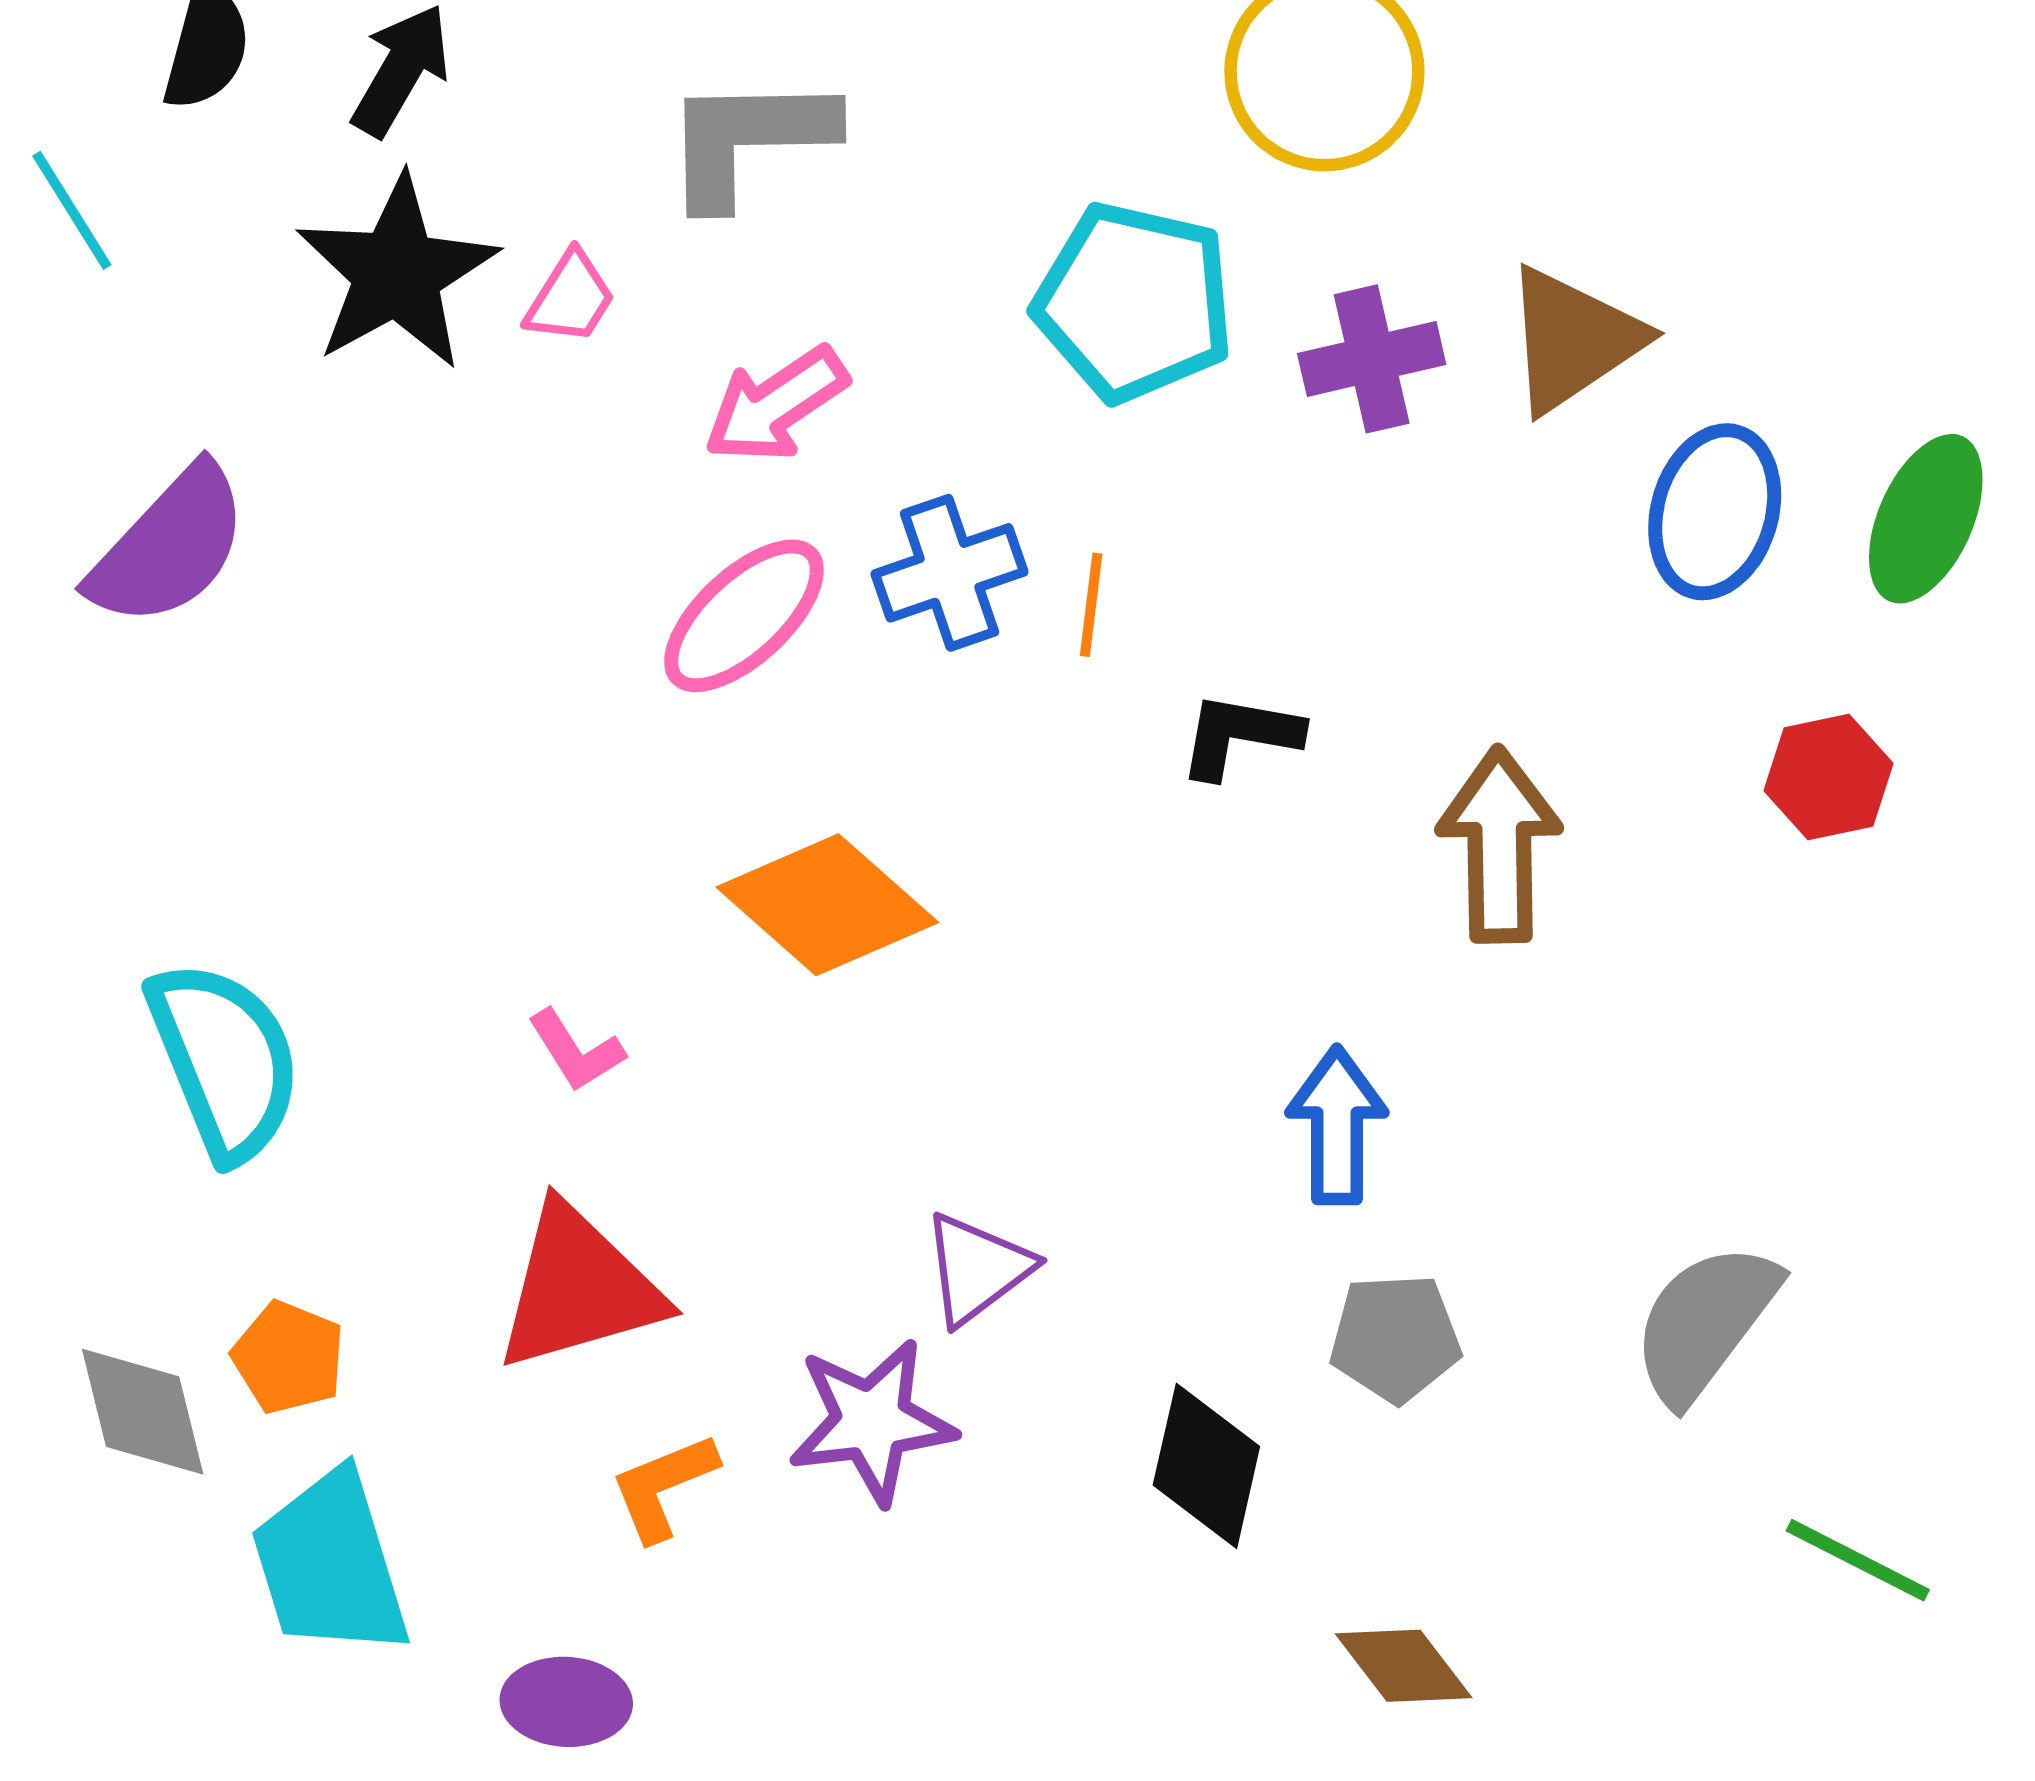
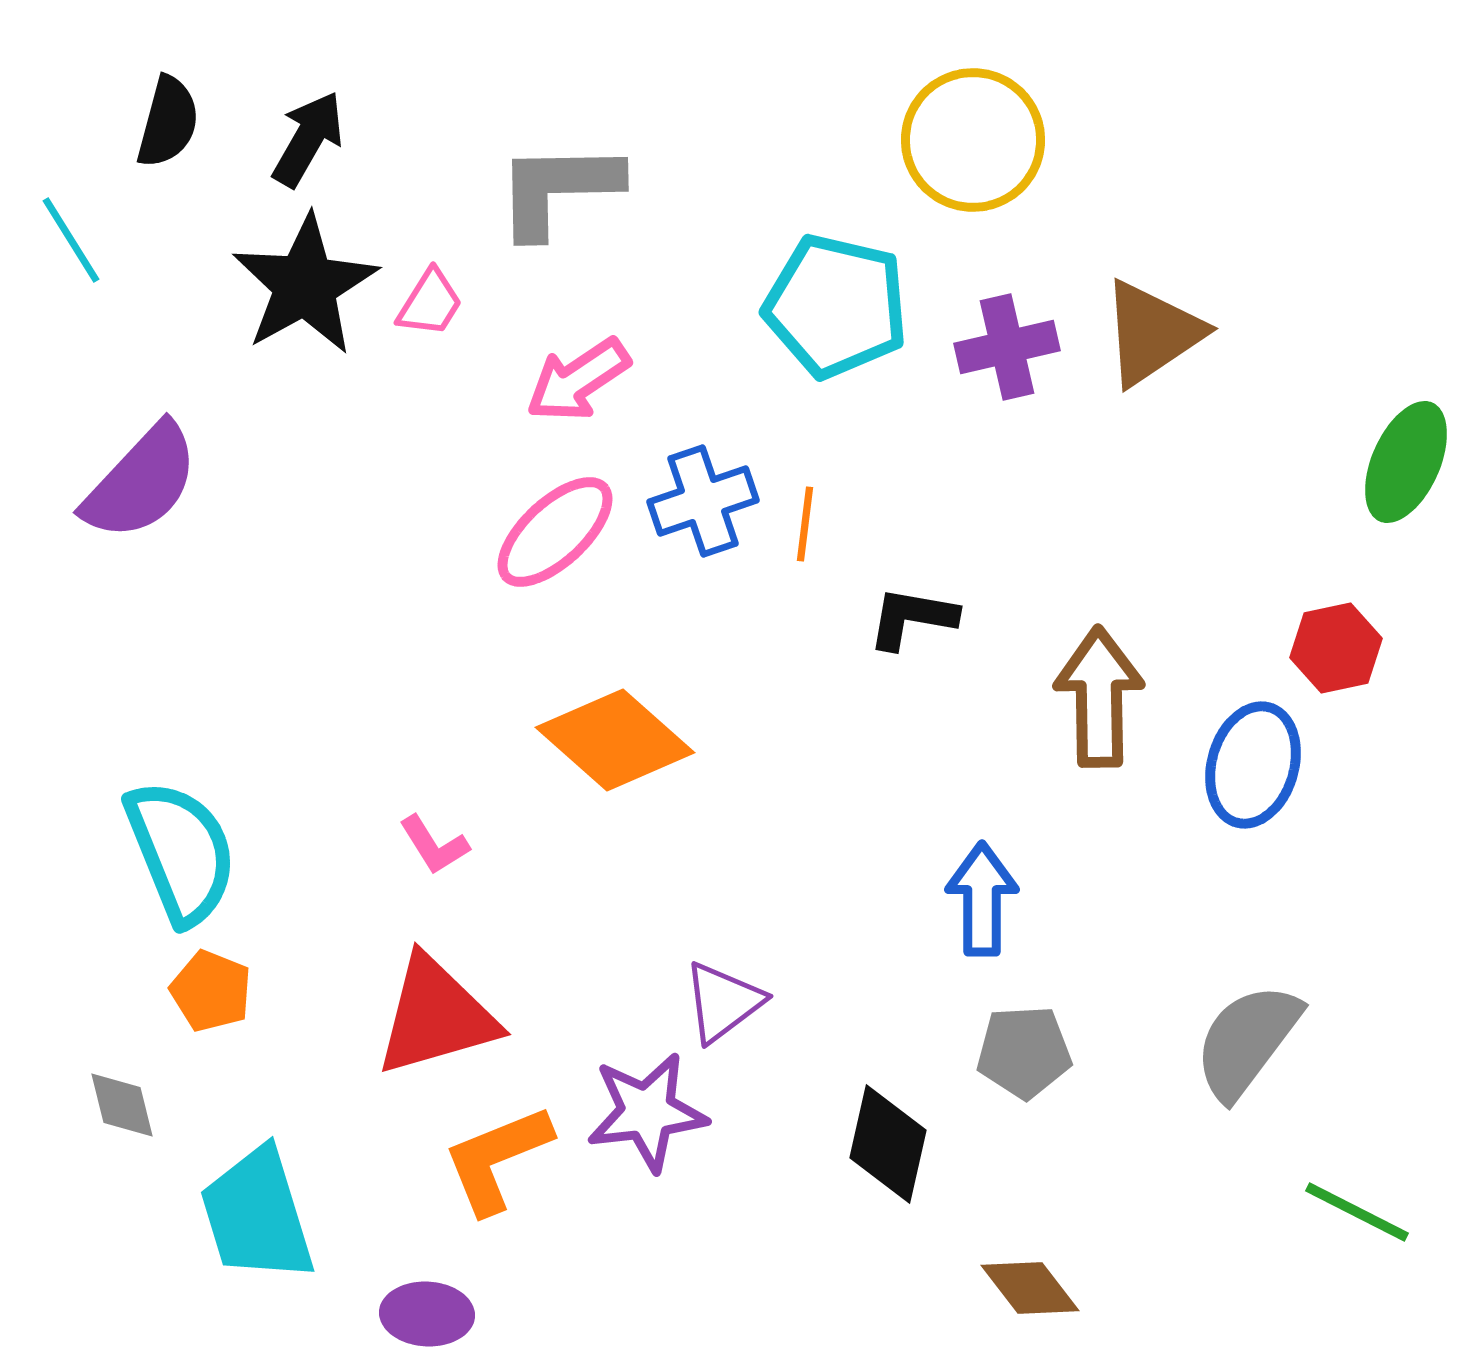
blue ellipse: (1715, 512) -> (1253, 765), moved
orange pentagon: (288, 1357) -> (211, 991), moved
gray diamond: (143, 1412) -> (122, 1105), size x0.7
orange L-shape: (663, 1487) -> (497, 1159), size x1.4

